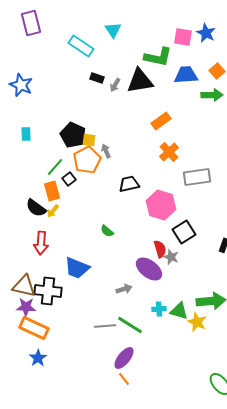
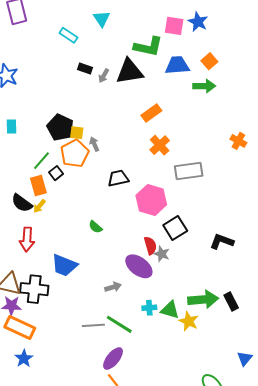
cyan rectangle: (81, 46) -> (68, 35), size x0.7

